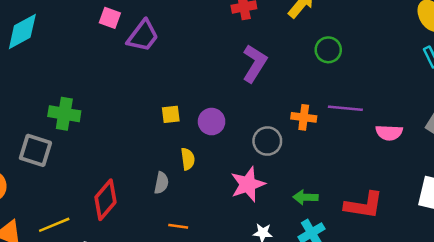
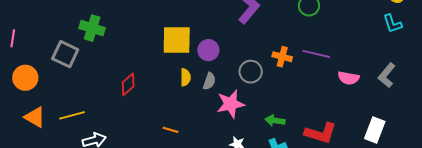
yellow square: (171, 114) -> (177, 40), size x2.0
gray semicircle: (161, 183) -> (209, 81), moved
red diamond: (105, 200) -> (128, 84), moved, size x0.7

